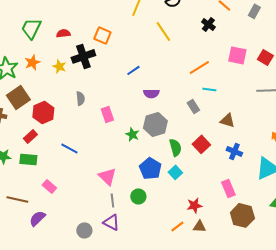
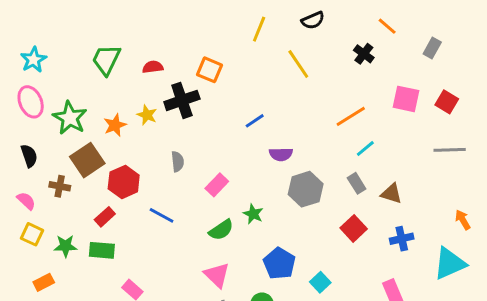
gray rectangle: (254, 11) -> (432, 48), moved
orange star: (32, 62) -> (115, 125), moved
cyan line: (209, 89) -> (365, 148), turned -48
gray rectangle: (193, 106) -> (357, 183), moved
pink rectangle: (107, 114) -> (217, 185), turned 63
gray hexagon: (155, 124) -> (306, 189), moved
green semicircle: (175, 147) -> (221, 230), moved, turned 72
blue line: (69, 148) -> (162, 215), moved
blue cross: (234, 151) -> (402, 239), turned -35
cyan square: (175, 172) -> (320, 282), moved

